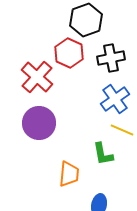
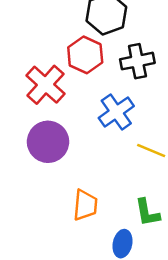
blue cross: (115, 99) -> (116, 112), moved
green L-shape: (103, 154) -> (147, 213), moved

